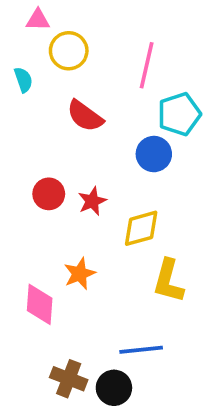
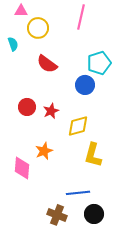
pink line: (147, 65) -> (81, 17), moved
brown cross: (69, 379) -> (57, 215), moved
black circle: (114, 388) -> (94, 214), moved

